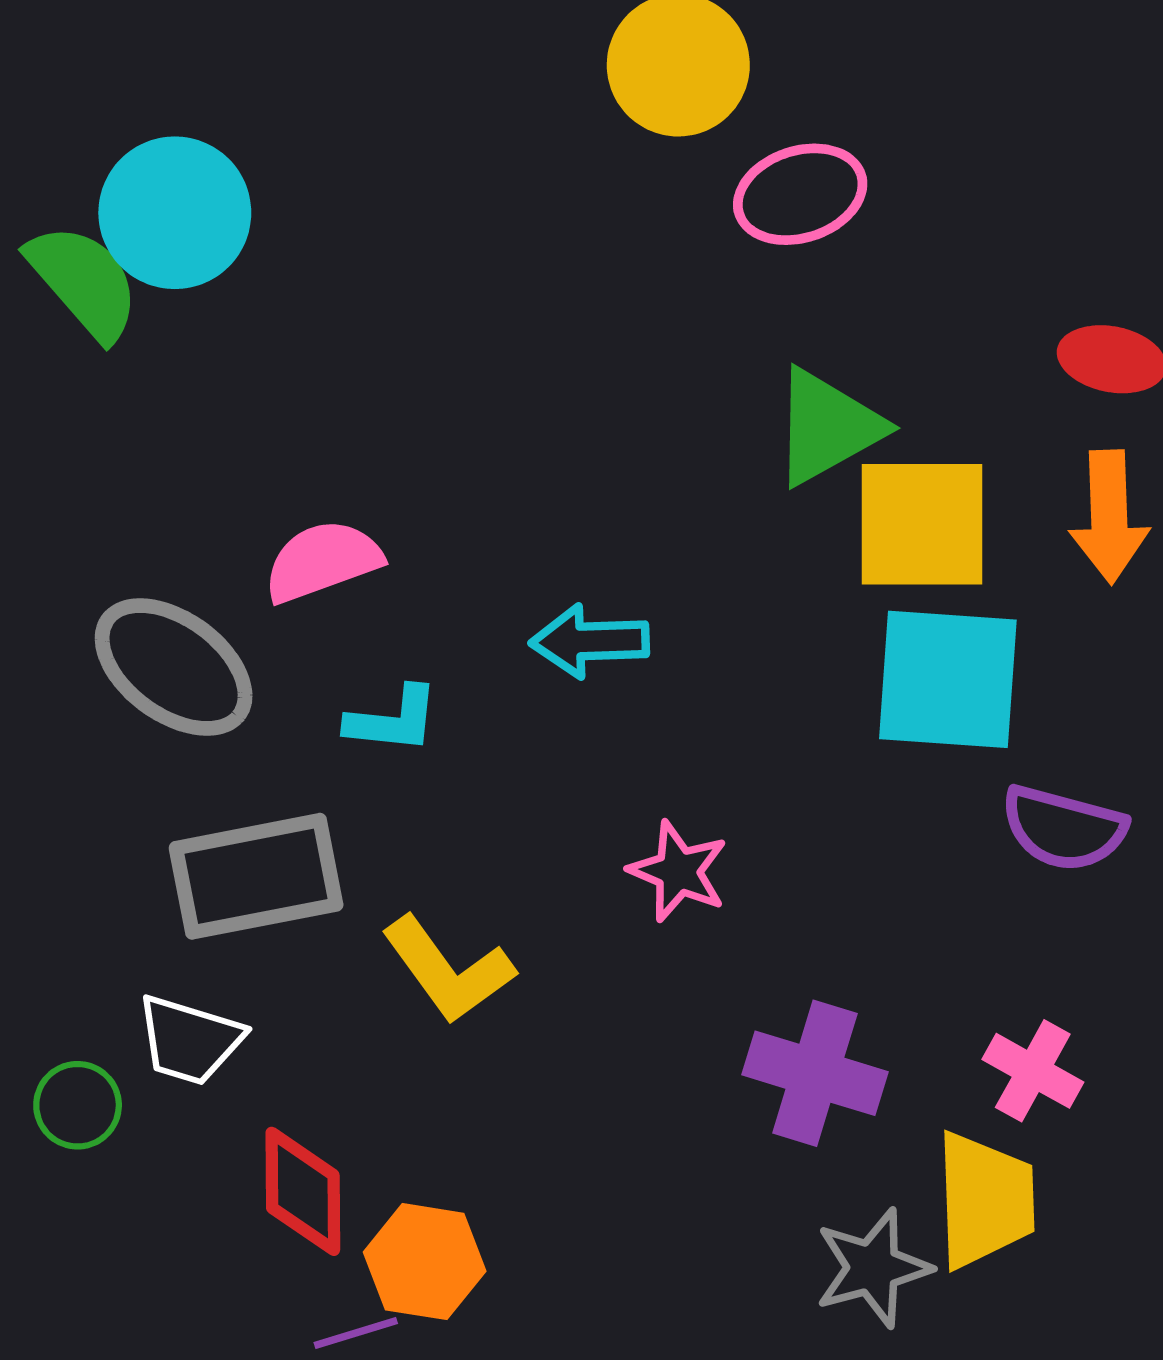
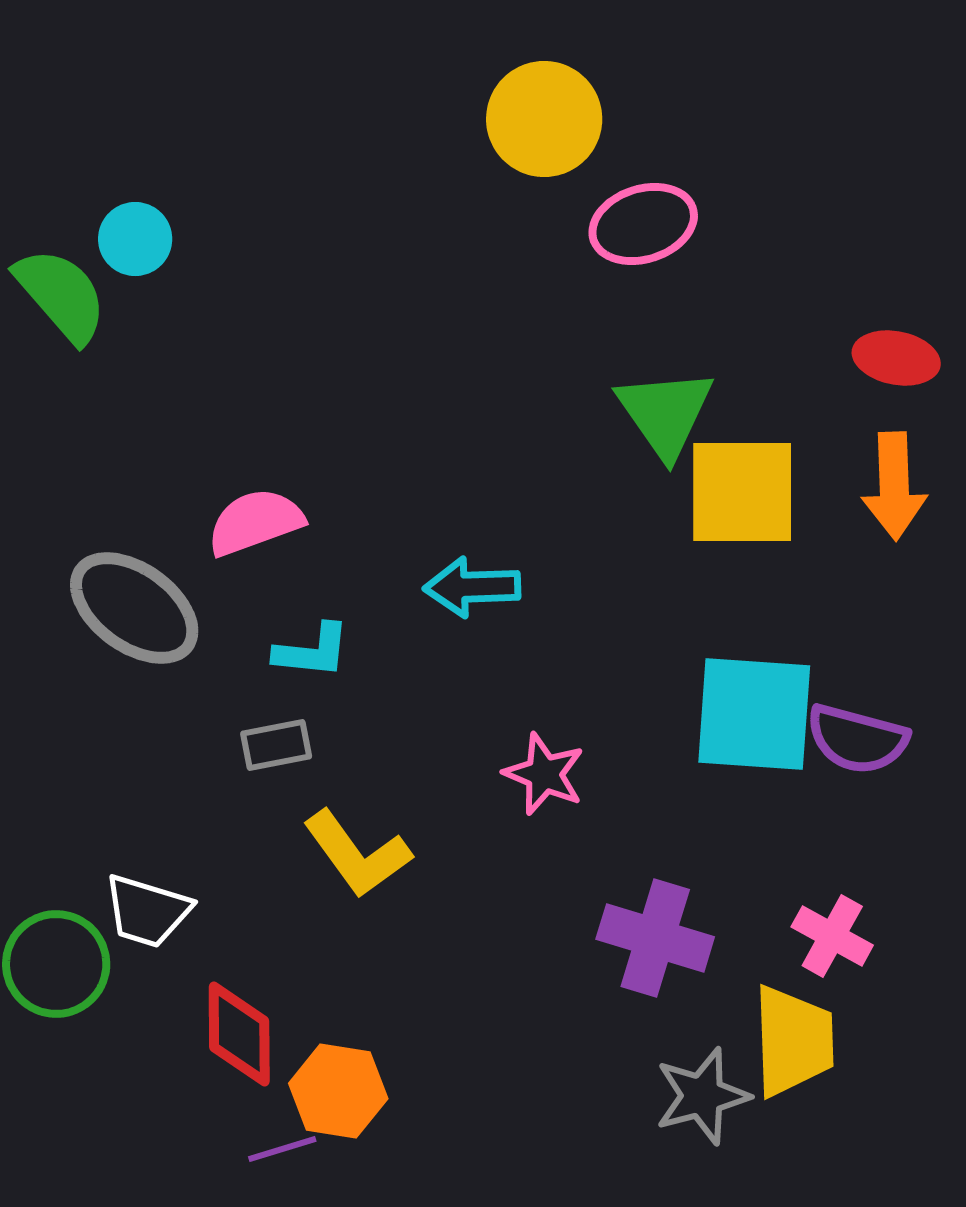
cyan circle: (175, 213) -> (135, 239), size x0.6
green triangle: (827, 427) -> (665, 413), turned -36
cyan square: (948, 679) -> (754, 714), moved
gray rectangle: (256, 876) -> (276, 745), moved, size x0.5
green circle: (78, 1105) -> (56, 964), size x1.5

